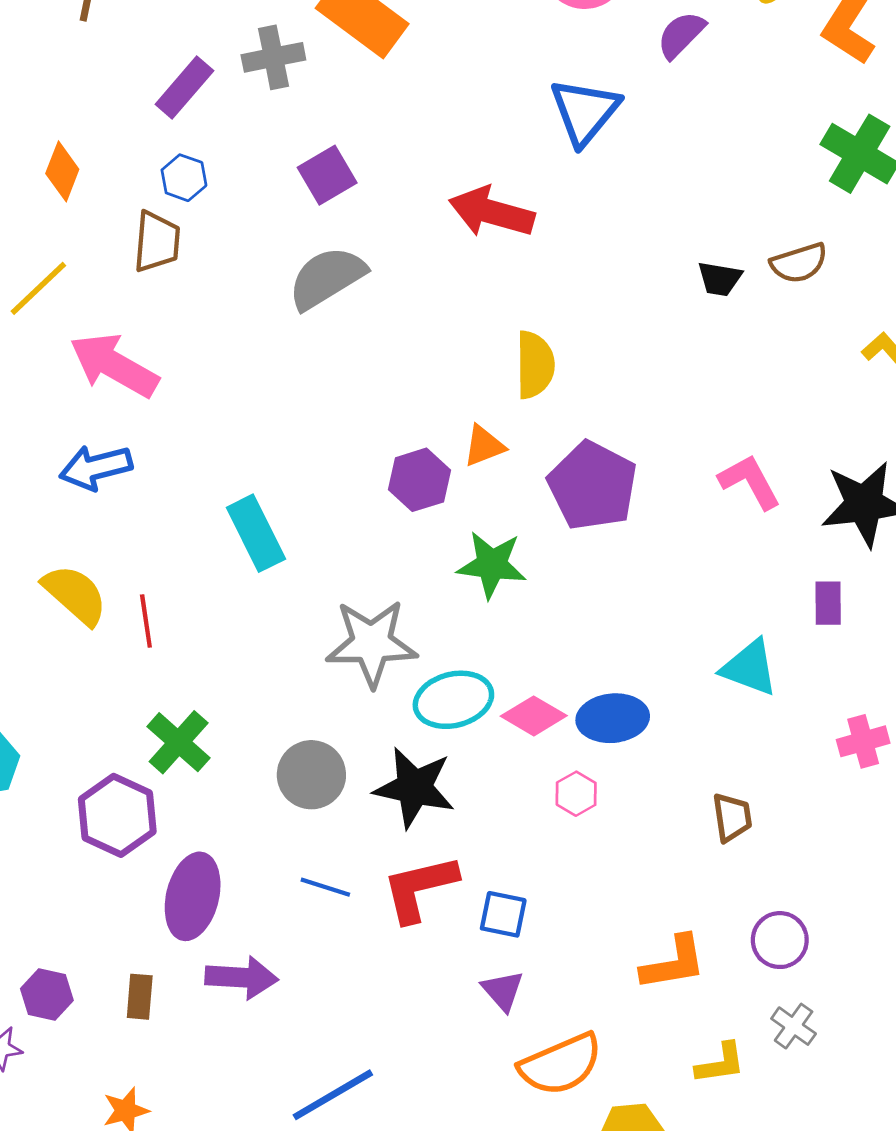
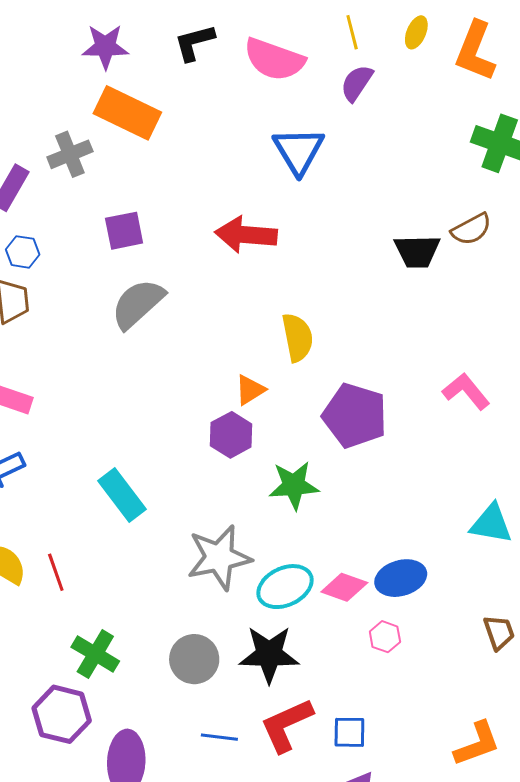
purple square: (327, 175) -> (124, 231), turned 30
black trapezoid: (720, 279) -> (417, 251), size x1.4
orange triangle: (484, 446) -> (250, 390), moved

